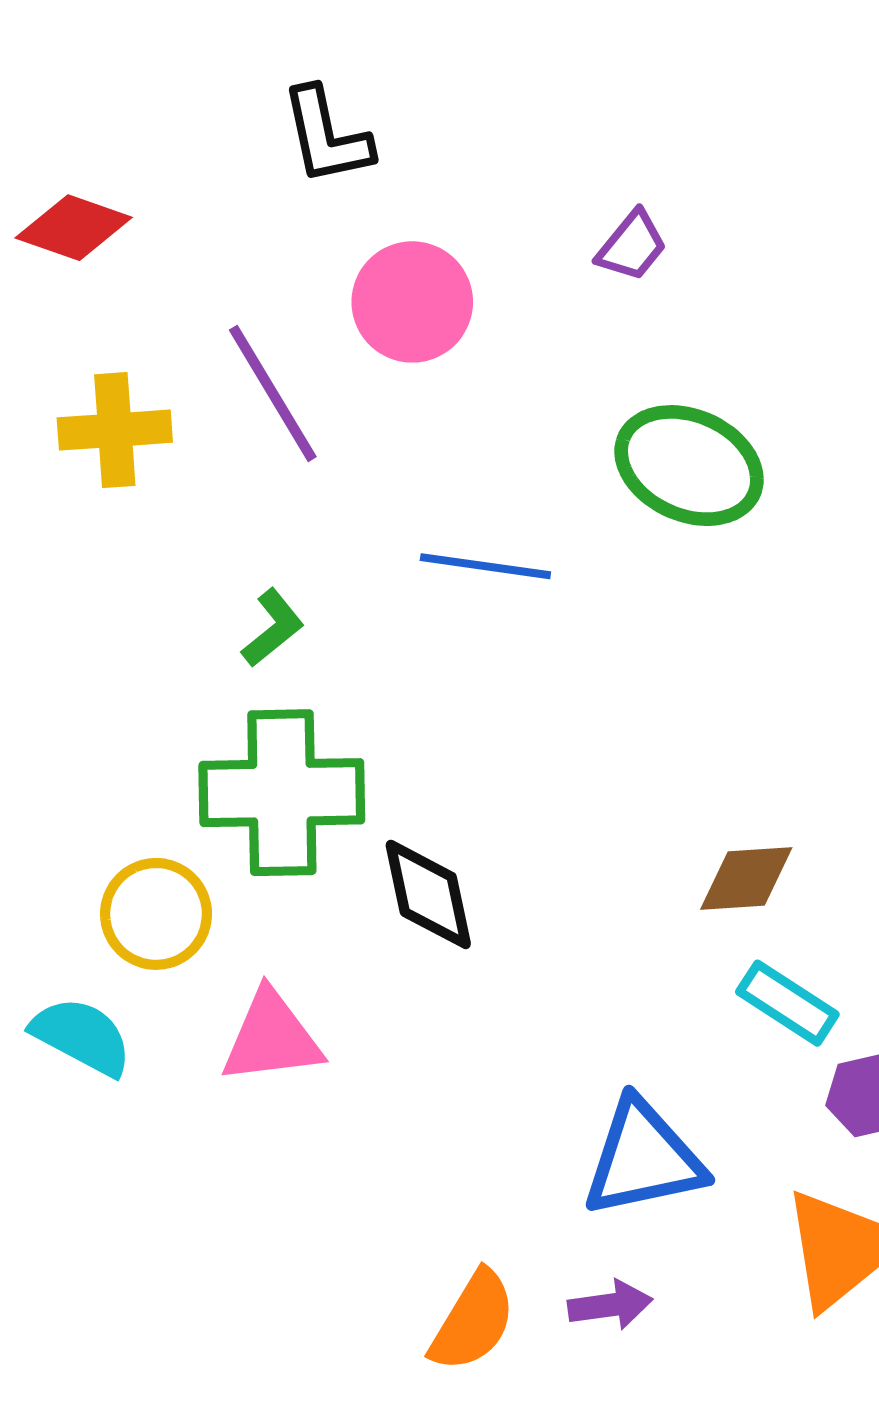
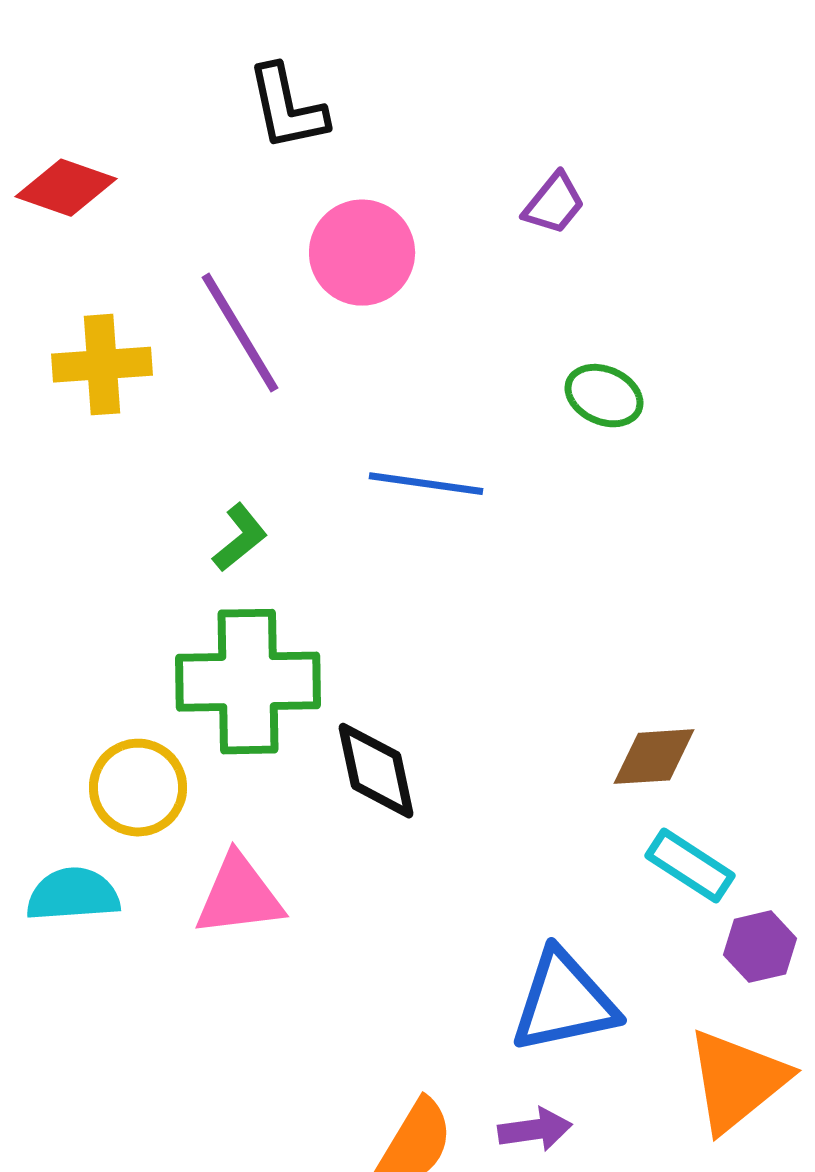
green ellipse: (689, 466) -> (604, 396), size x0.6
cyan semicircle: (82, 1036) -> (73, 895), turned -32

